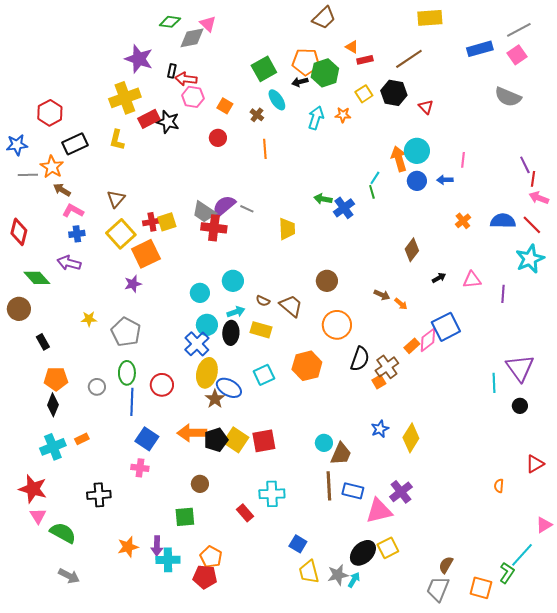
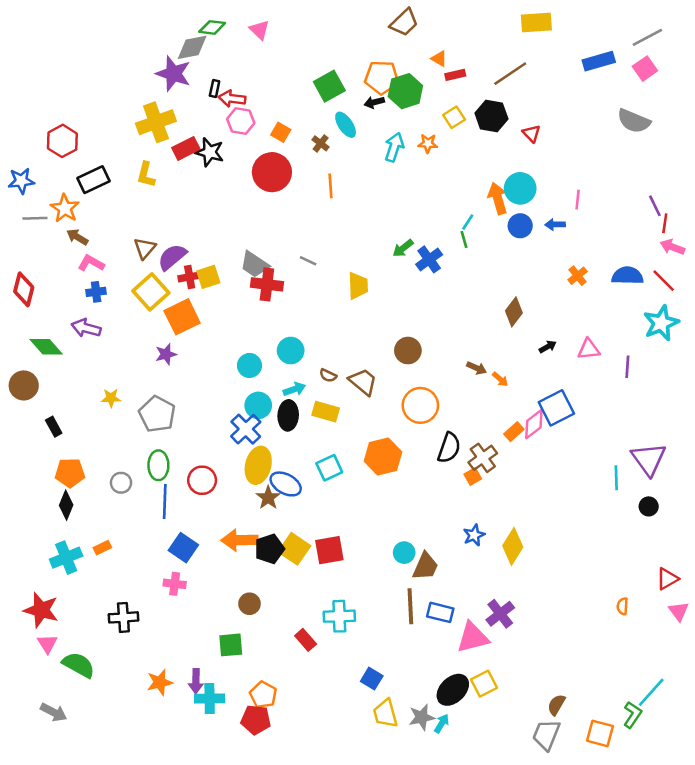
gray diamond: (192, 38) -> (192, 47), moved
red circle: (218, 138) -> (272, 172), size x1.8
green arrow: (323, 199) -> (403, 248), turned -48
purple semicircle: (224, 206) -> (172, 257), moved
pink triangle: (544, 525) -> (679, 611), moved, turned -36
gray arrow: (69, 576) -> (54, 712), moved

